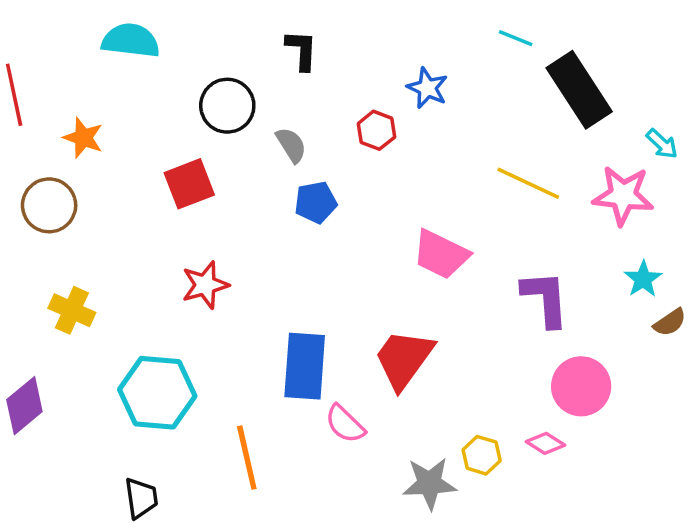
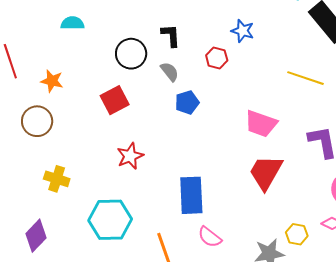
cyan semicircle: (131, 41) -> (72, 23), size x0.7
black L-shape: (302, 50) -> (171, 35), moved
red trapezoid: (404, 359) -> (266, 172), moved
pink semicircle: (345, 424) -> (210, 237), moved

